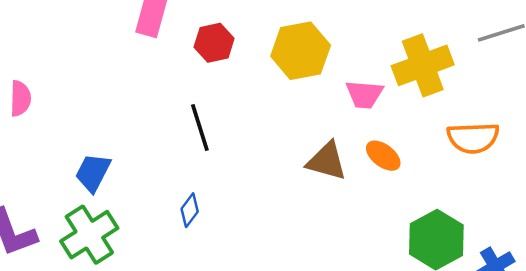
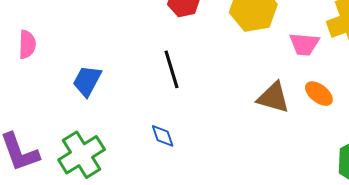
blue trapezoid: (93, 173) -> (87, 81), moved
blue diamond: (190, 210) -> (163, 136), turned -56

